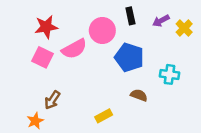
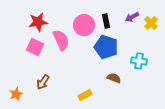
black rectangle: (130, 16) -> (106, 21), moved
pink semicircle: (74, 49) -> (61, 40), turned -85
orange star: (35, 121) -> (16, 94), moved

